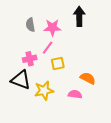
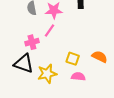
yellow square: (58, 64) -> (73, 59), moved, turned 32
orange semicircle: (88, 78) -> (100, 57), moved

